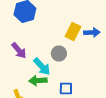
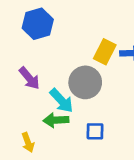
gray circle: (59, 54) -> (85, 82), size x1.5

